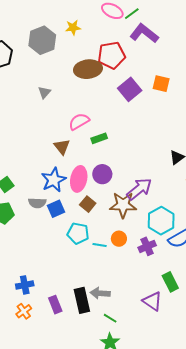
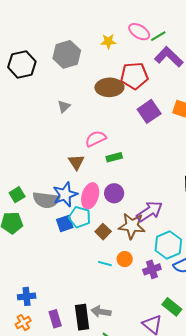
yellow star: (73, 28) -> (108, 41), moved
gray semicircle: (37, 203) -> (46, 200), moved, size x1.5
brown square: (88, 204) -> (103, 232), moved
cyan pentagon: (78, 233) -> (80, 217), moved
green rectangle: (170, 282) -> (172, 307), turned -30

